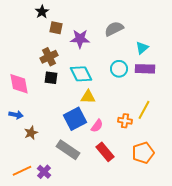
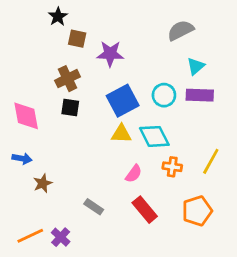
gray semicircle: (114, 29) -> (181, 30), moved
cyan diamond: (81, 74) -> (154, 136), moved
yellow line: (144, 110) -> (211, 161), moved
blue square: (75, 119) -> (123, 101), moved
gray rectangle: (68, 150) -> (94, 207), size x0.6

